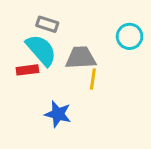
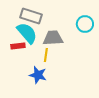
gray rectangle: (47, 24) -> (31, 16), size x1.5
yellow line: (93, 79) -> (46, 55), moved

